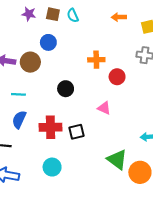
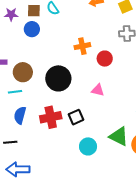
blue circle: (48, 42) -> (32, 29), moved
brown circle: (30, 62) -> (23, 72), moved
black circle: (66, 89) -> (58, 78), size x1.6
cyan circle: (52, 167) -> (88, 146), moved

